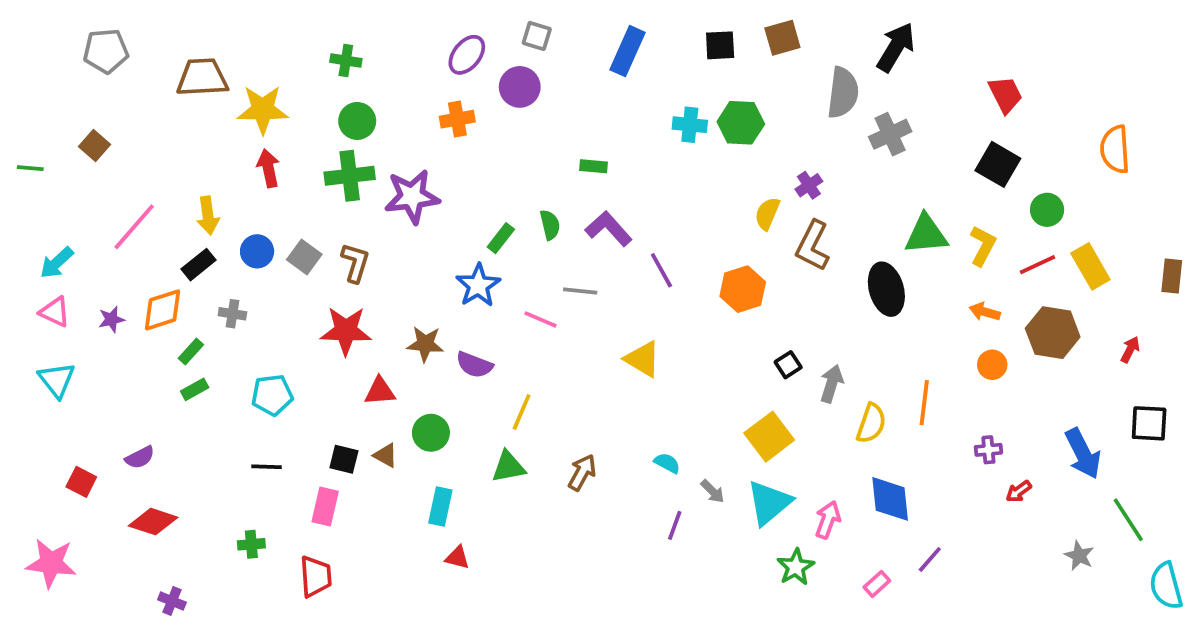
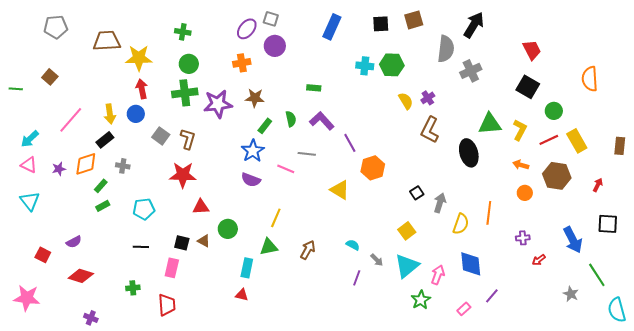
gray square: (537, 36) -> (271, 19), moved
yellow semicircle: (767, 214) -> (406, 101), moved, turned 126
blue circle: (257, 251) -> (136, 114), moved
orange hexagon: (743, 289) -> (373, 168), moved
brown star: (425, 344) -> (255, 98), moved
purple semicircle: (474, 365) -> (251, 180), moved
yellow square: (769, 437) -> (407, 231), size x0.7
cyan rectangle: (440, 506) -> (247, 268), moved

